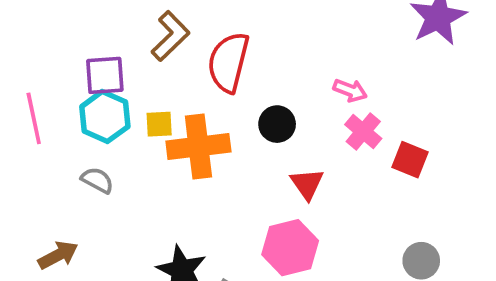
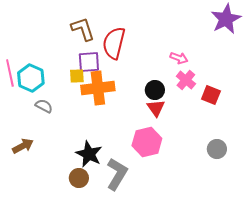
brown L-shape: (170, 36) -> (83, 29), turned -64
purple square: (105, 75) -> (89, 62), moved
cyan hexagon: (105, 117) -> (31, 78), moved
black circle: (277, 124) -> (155, 90), moved

